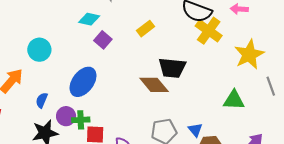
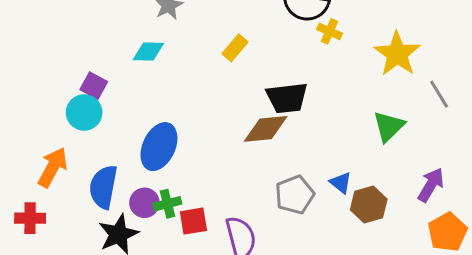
yellow cross: (209, 31) -> (329, 31), size x0.6
purple square: (103, 40) -> (94, 86), moved
brown diamond: (154, 85) -> (266, 129), turned -44
blue semicircle: (42, 100) -> (103, 187), size x1.8
green triangle: (234, 100) -> (389, 126), turned -35

